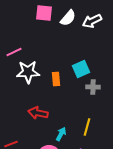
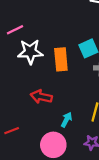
orange rectangle: (56, 79) -> (61, 59), size x1.5

